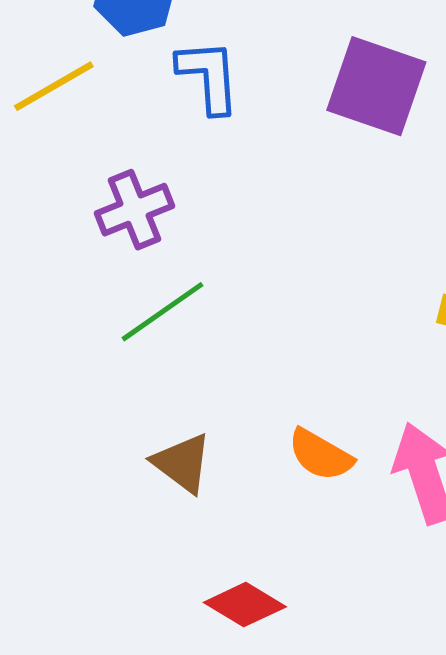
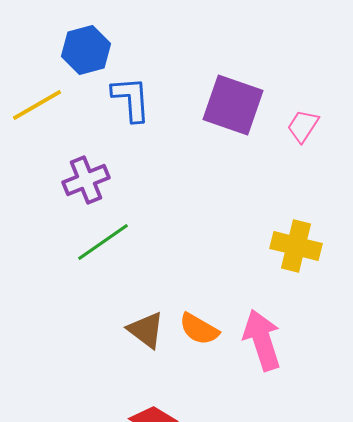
brown triangle: (182, 463) -> (146, 330), moved

